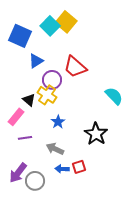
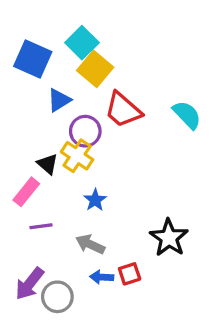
yellow square: (66, 22) -> (95, 69), moved
cyan semicircle: (114, 96) -> (187, 115), moved
black star: (96, 134) -> (169, 238), moved

